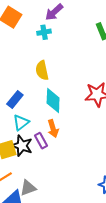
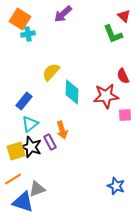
cyan cross: (44, 32) -> (28, 34), moved
yellow semicircle: (42, 70) -> (51, 72), turned 54
cyan diamond: (53, 100) -> (72, 92), moved

